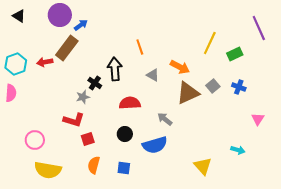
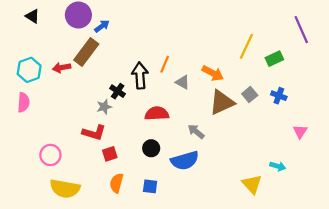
orange line: (140, 47) -> (165, 64), moved, turned 42
yellow triangle: (203, 166) -> (252, 184), moved

